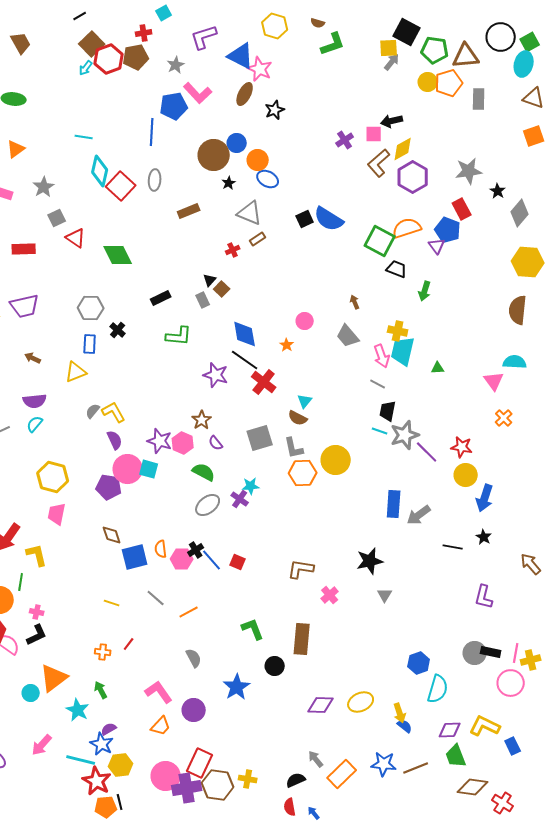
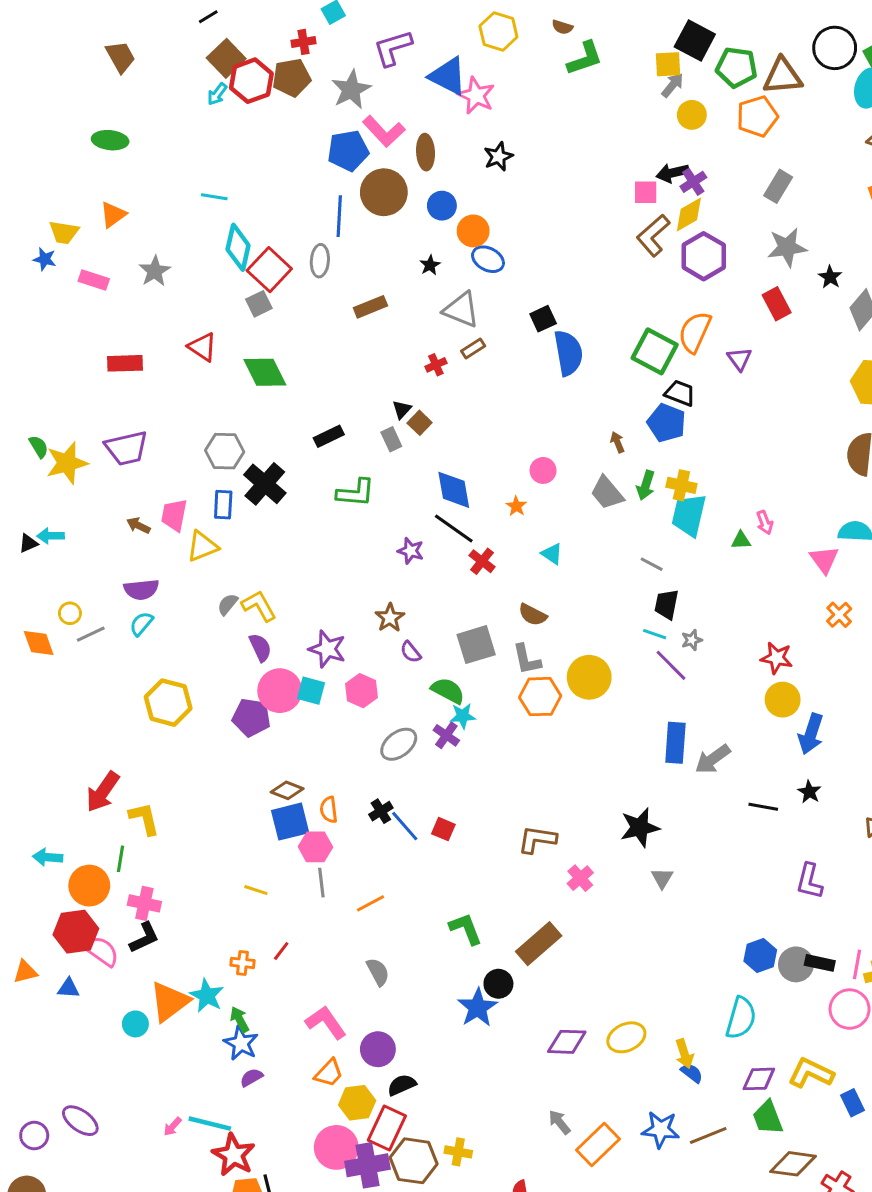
gray star: (176, 65) -> (351, 90), size x1.5
yellow circle: (428, 82) -> (692, 115), moved
brown ellipse: (245, 94) -> (426, 152), moved, turned -30
gray rectangle: (479, 99) -> (778, 186), moved, turned 30
blue line: (152, 132) -> (339, 216), moved
purple cross: (345, 140) -> (693, 182), moved
brown circle: (214, 155) -> (384, 192), moved
gray square: (57, 218) -> (259, 304), moved
blue semicircle: (329, 219) -> (568, 353), moved, turned -132
orange semicircle: (407, 228) -> (695, 332), turned -48
blue pentagon: (448, 230) -> (667, 423), moved
green arrow: (425, 291) -> (646, 485), moved
black cross: (118, 330) -> (265, 484), size x1.8
pink arrow: (382, 356) -> (765, 523), moved, size x0.7
purple star: (216, 375) -> (411, 551), size x0.7
red cross: (264, 382) -> (482, 561), size x0.7
cyan triangle: (305, 401) -> (552, 554), moved, turned -35
gray star: (405, 435) -> (692, 640), size x0.5
pink hexagon: (183, 443) -> (362, 691), moved
purple line: (427, 452) -> (671, 665), moved
green semicircle: (204, 472) -> (448, 691), moved
pink trapezoid: (57, 514) -> (174, 515), moved
brown diamond: (112, 535) -> (287, 790), moved, turned -50
pink hexagon: (182, 559) -> (315, 847), moved
gray line: (156, 598) -> (321, 883), turned 42
pink cross: (37, 612) -> (144, 903), size x1.5
brown rectangle: (302, 639) -> (539, 944), turned 44
blue hexagon: (419, 663) -> (760, 955), moved
blue star: (237, 687) -> (478, 1008), moved
cyan star: (78, 710) -> (207, 996), moved
blue star: (102, 744) -> (241, 1043), moved
pink arrow: (42, 745) -> (173, 1127), moved, size x0.6
yellow hexagon: (121, 765) -> (357, 1103), moved
black semicircle: (296, 780) -> (402, 1085), moved

